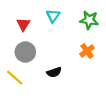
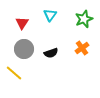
green star: (89, 20) -> (84, 19), turned -30
black semicircle: (54, 72) -> (51, 53), moved

